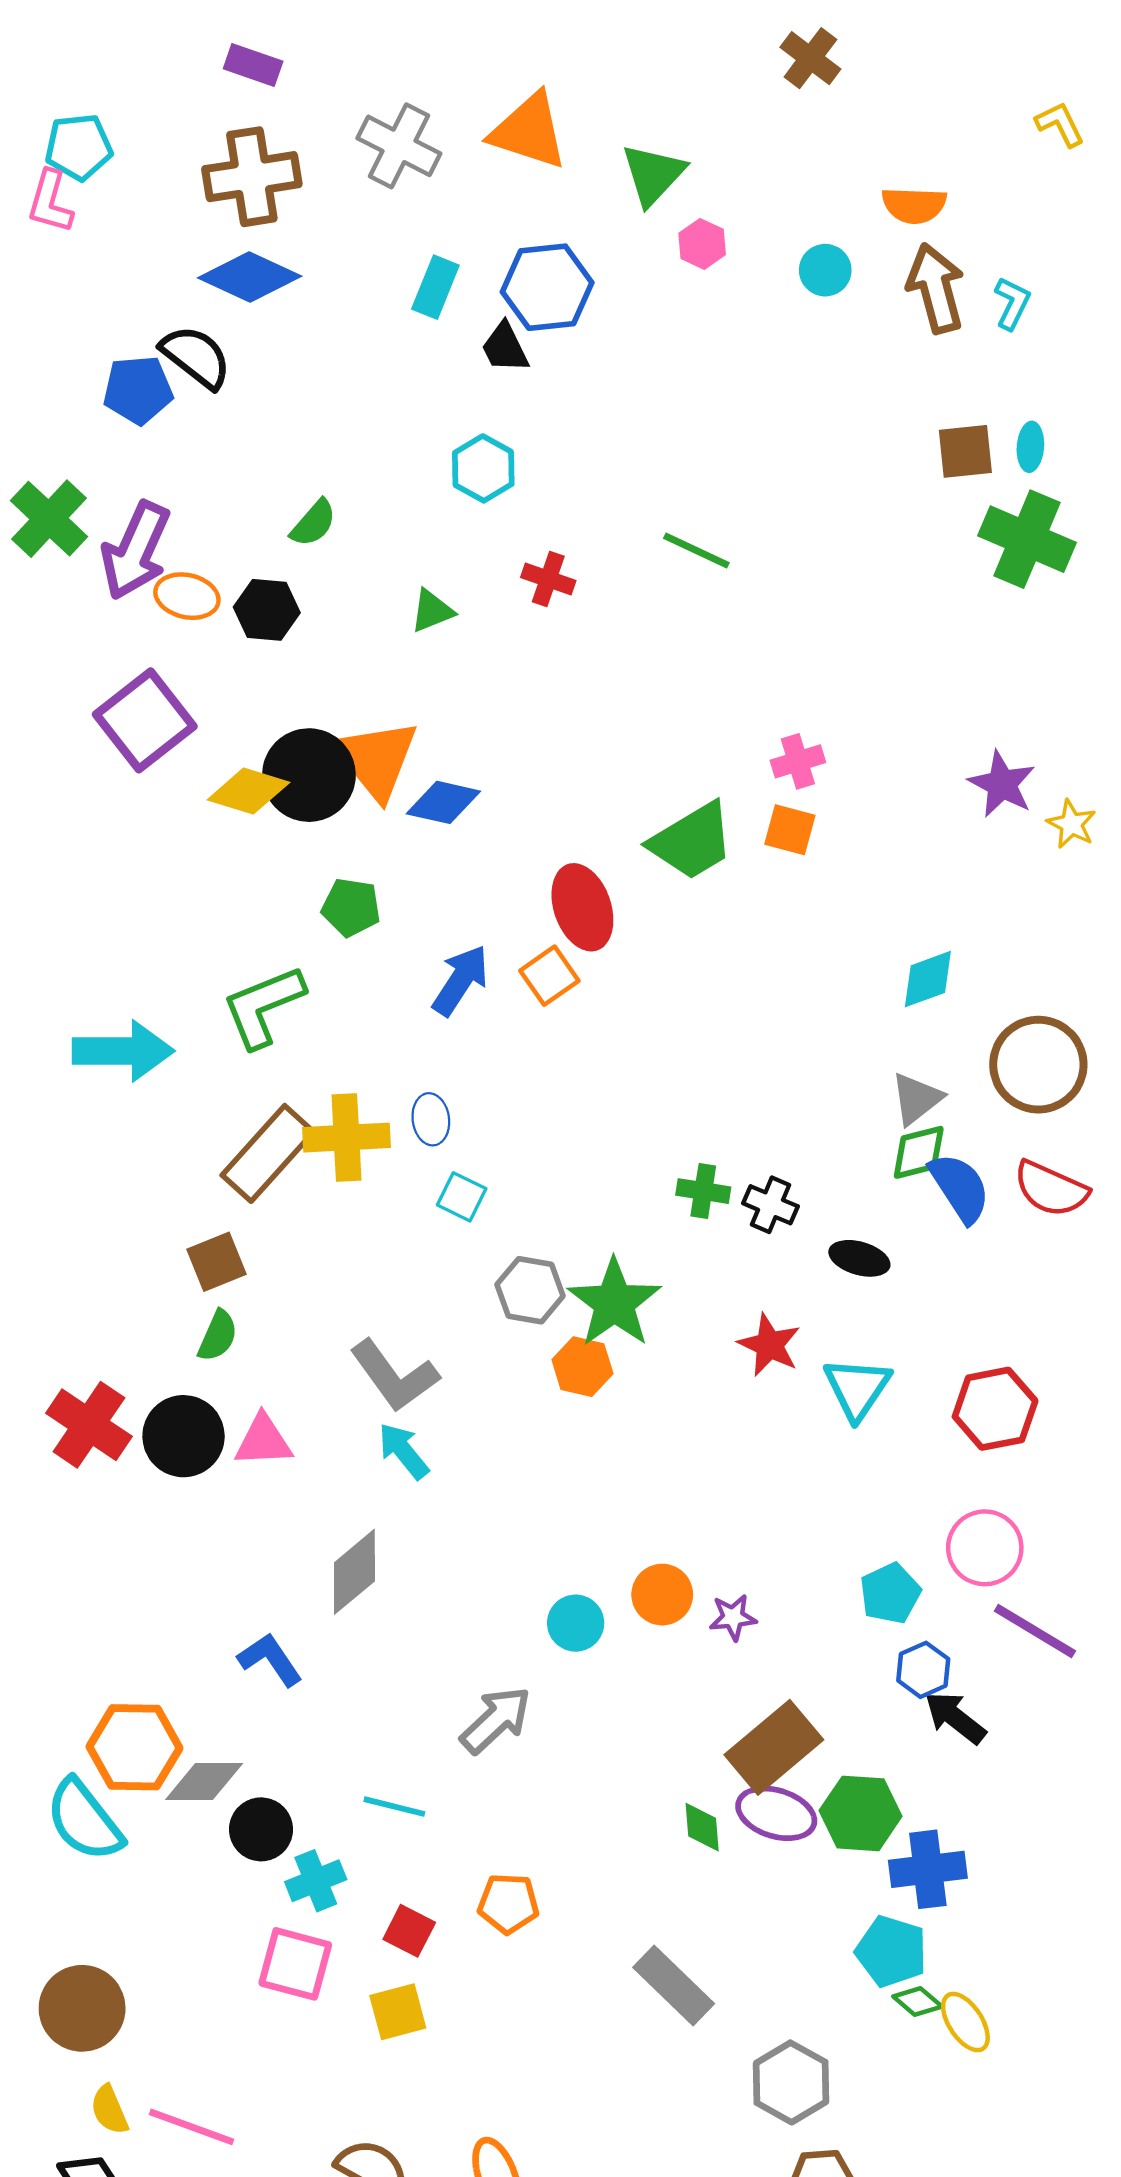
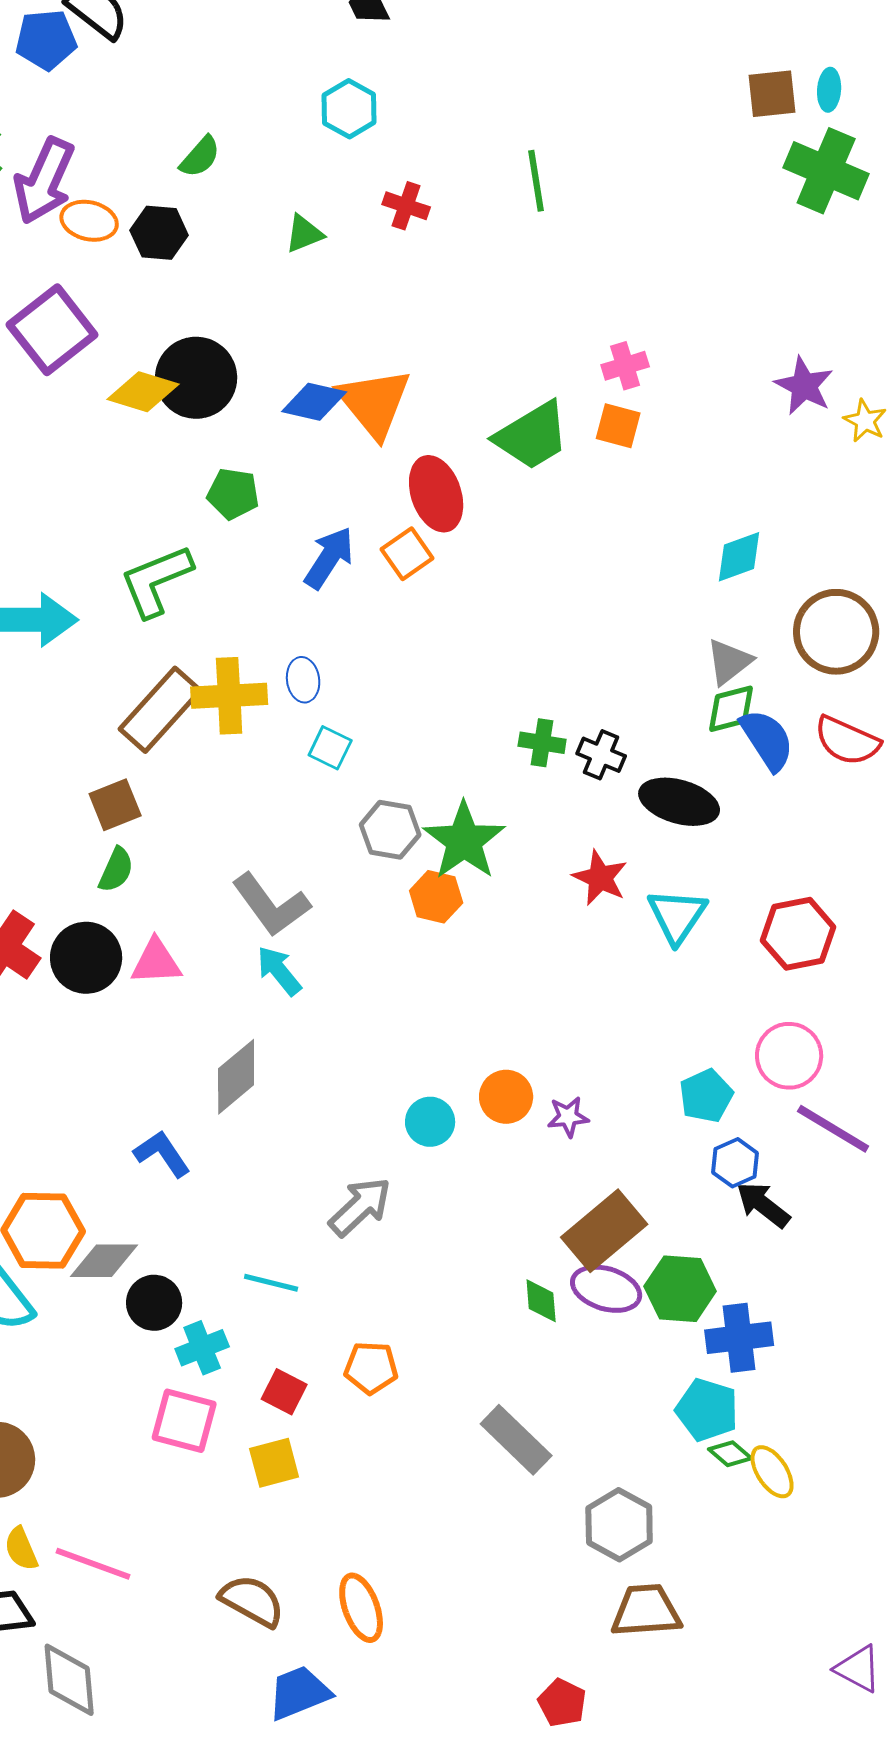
green line: (696, 551) -> (536, 181), turned 56
orange triangle: (376, 759) -> (374, 403), moved
black ellipse: (859, 1258) -> (679, 802), size x1.5

